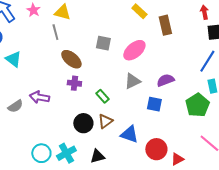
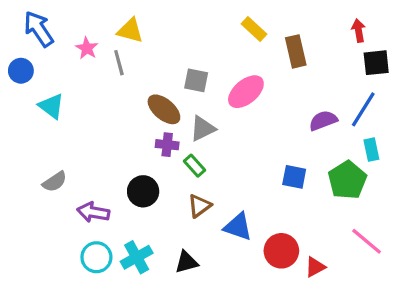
pink star: (33, 10) -> (87, 48), moved
brown ellipse: (71, 59) -> (164, 109), moved
purple semicircle: (165, 80) -> (323, 121), moved
gray triangle: (132, 81) -> (203, 129), moved
purple cross: (74, 83) -> (167, 145), moved
purple arrow: (39, 97) -> (93, 212), moved
blue square: (154, 104) -> (294, 177), moved
black circle: (83, 123) -> (143, 191), moved

